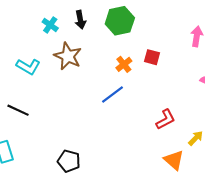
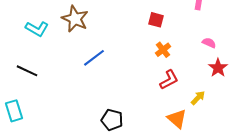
orange cross: (124, 64) -> (163, 50), moved
blue line: (113, 95) -> (94, 58), moved
black pentagon: (69, 161) -> (112, 120), moved

